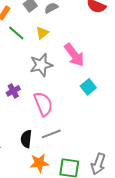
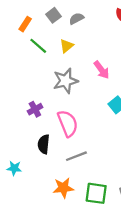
pink arrow: (74, 55) -> (102, 70), size x0.7
black semicircle: (26, 139) -> (44, 144), moved

